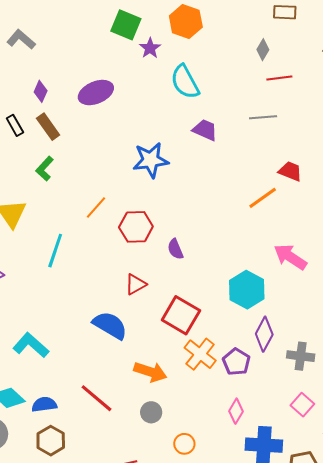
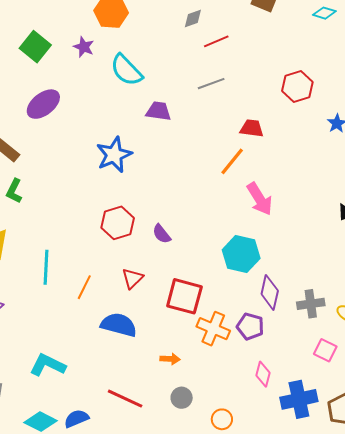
green square: (126, 25) -> (35, 47), moved, turned 32
gray diamond: (263, 50) -> (193, 18), turned 55
orange line: (96, 208) -> (84, 287), moved
pink arrow: (290, 257) -> (260, 199), moved, turned -140
orange arrow: (150, 372) -> (170, 359), size x0.6

